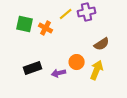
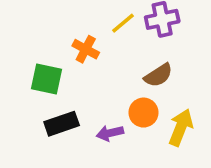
green square: (25, 24) -> (47, 79), moved
brown semicircle: (102, 44) -> (158, 75), moved

